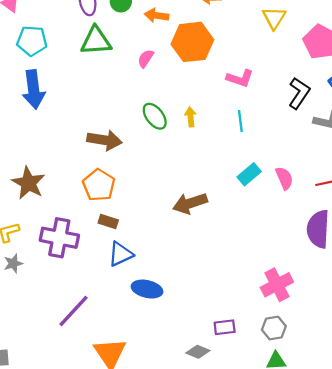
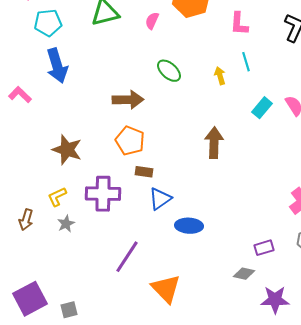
pink L-shape: (240, 78) -> (239, 24), turned 85
yellow arrow: (191, 117) -> (220, 76), moved
brown arrow: (190, 203) -> (214, 143), turned 120

